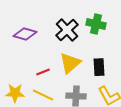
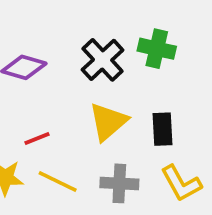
red line: (43, 72) -> (37, 138), moved

